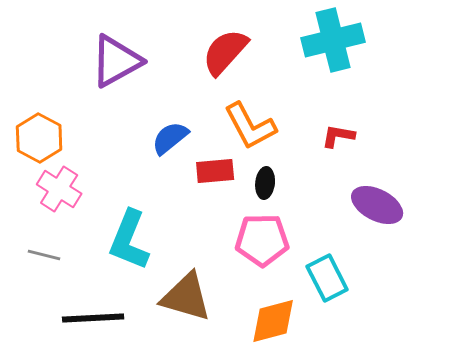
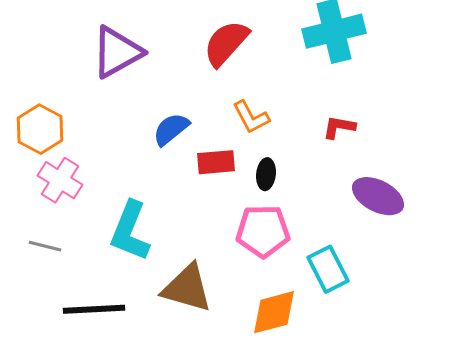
orange L-shape: (250, 126) -> (251, 117), size x0.7

